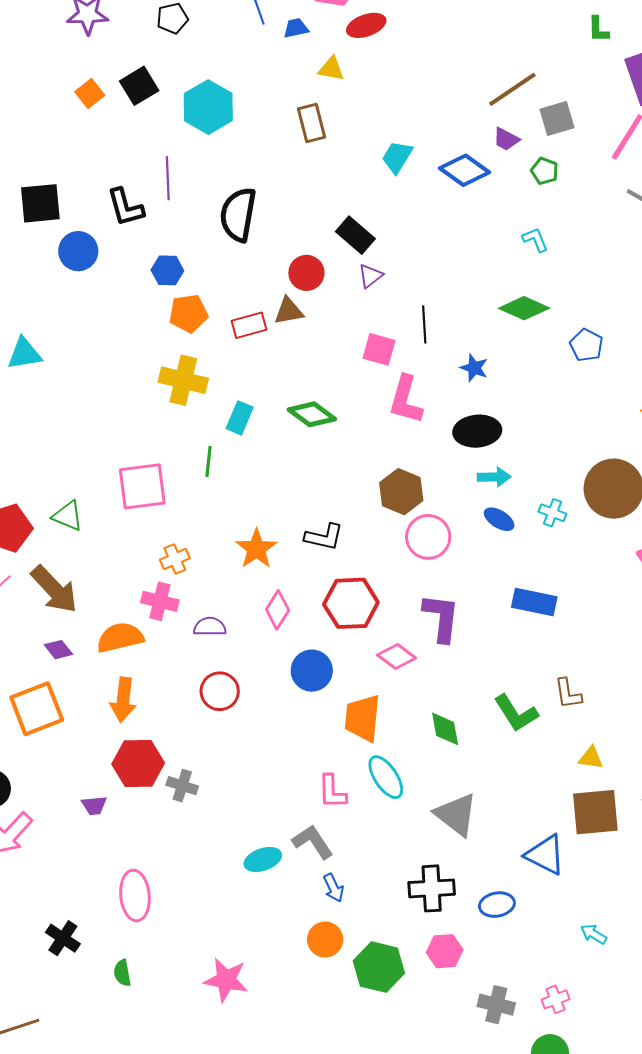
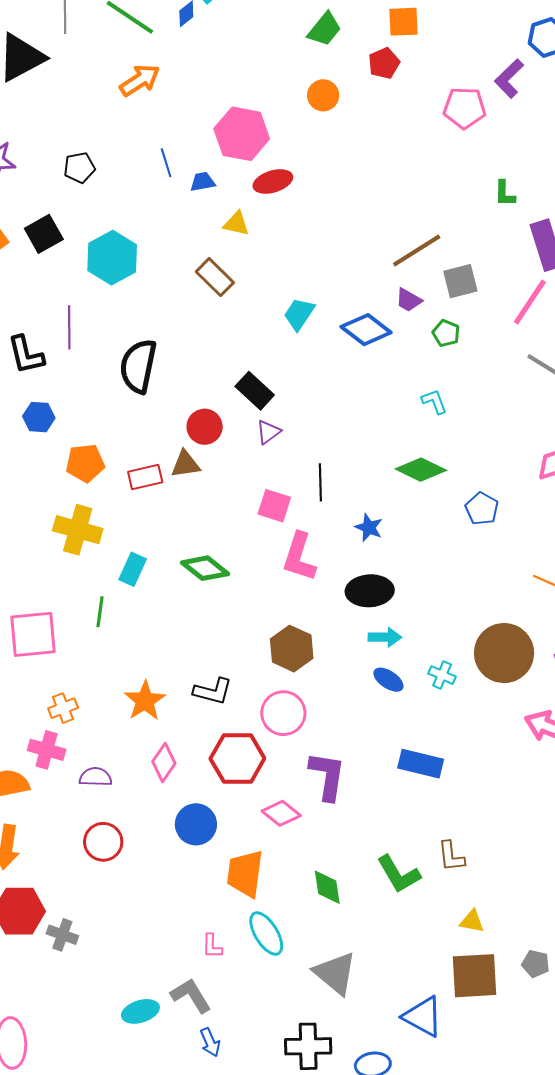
brown rectangle: (312, 123) -> (215, 277), turned -33
blue hexagon: (167, 270) -> (39, 417), moved
pink circle: (428, 537) -> (283, 713), moved
pink L-shape: (332, 792) -> (212, 946), size x0.7

